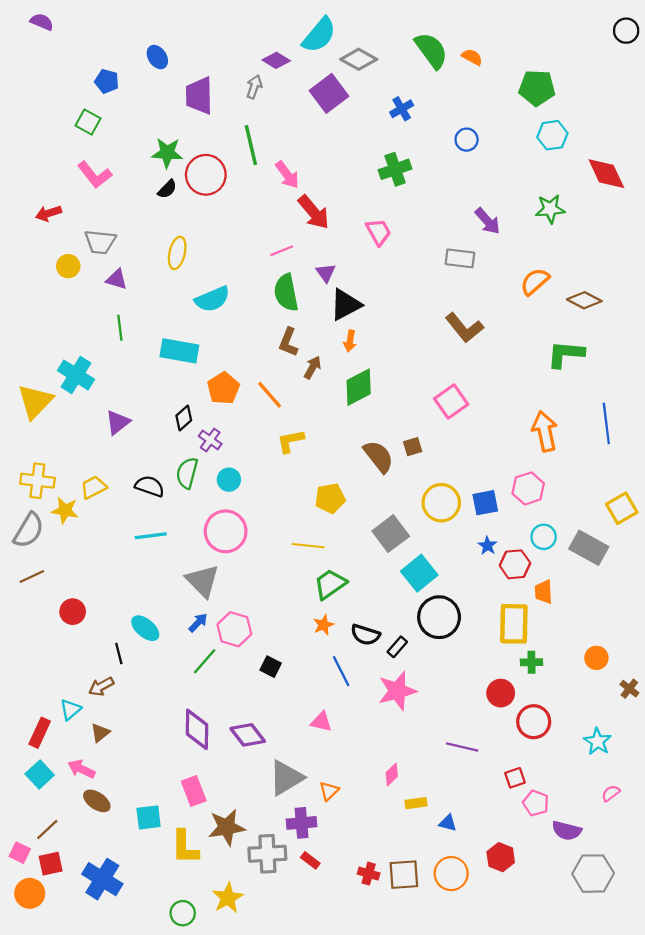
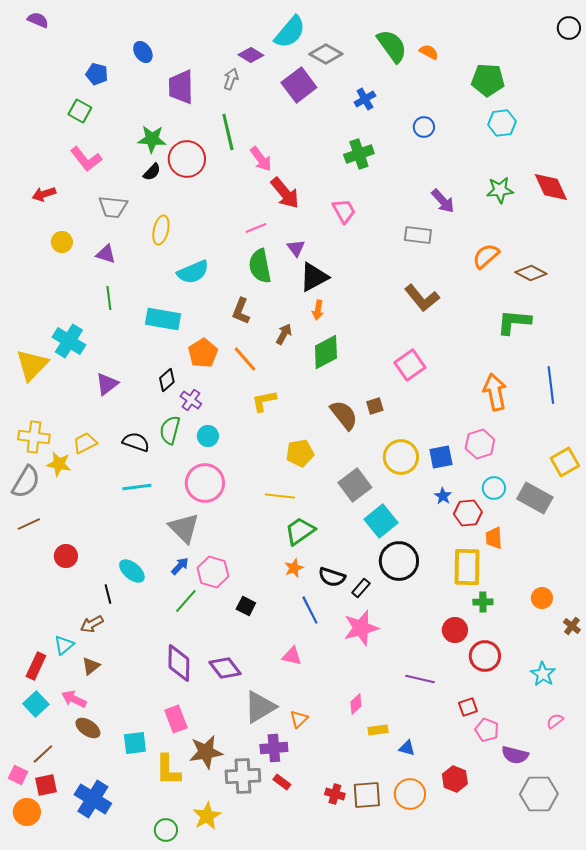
red diamond: (606, 174) -> (551, 187), moved
gray trapezoid: (100, 242) -> (113, 207), moved
brown L-shape: (288, 342) -> (241, 311), moved

